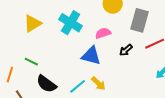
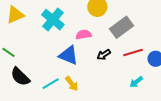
gray rectangle: (139, 20) -> (121, 27), turned 30

